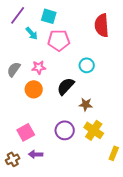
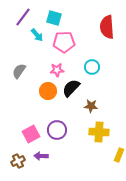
pink star: (39, 67) -> (57, 70), moved
orange circle: (34, 89) -> (48, 91), moved
purple circle: (65, 130) -> (57, 130), moved
yellow cross: (94, 130) -> (99, 132), turned -30

